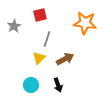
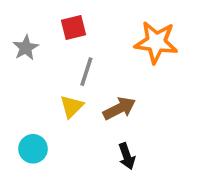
cyan circle: (31, 85) -> (33, 149), moved
black arrow: (58, 85) -> (127, 156), moved

